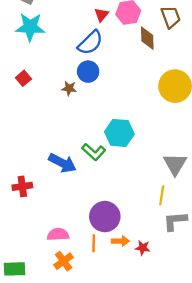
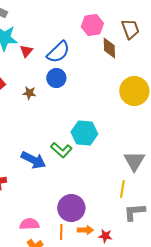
red triangle: (101, 15) -> (26, 51), moved
brown star: (69, 88) -> (29, 93), moved

